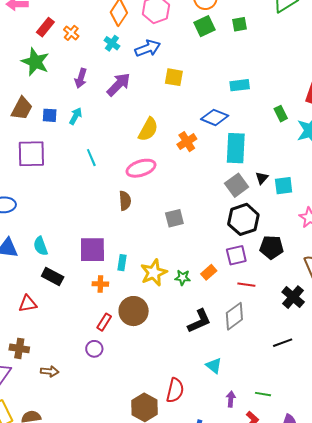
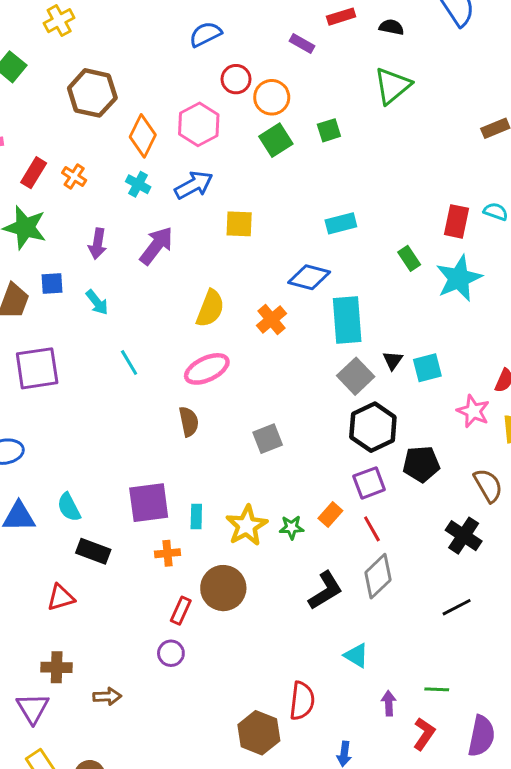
blue square: (50, 115) -> (52, 284), moved
cyan arrow: (76, 116) -> (97, 302), turned 120
red line: (246, 285) -> (372, 529), moved, turned 60

